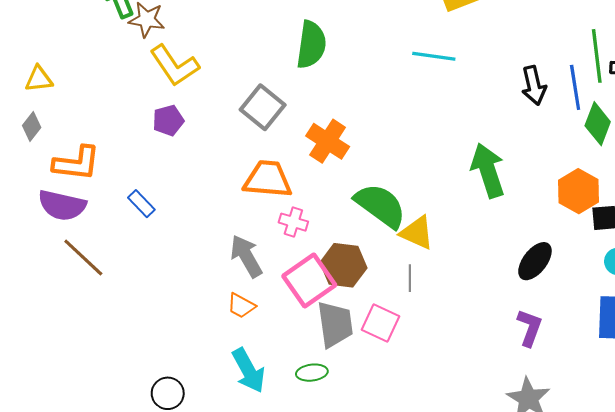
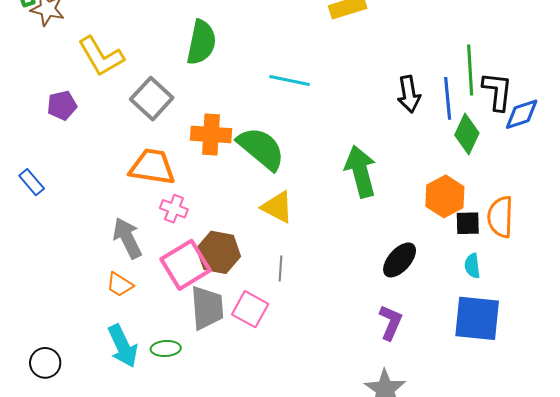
cyan line: (434, 56) -> (290, 81), moved
yellow L-shape: (174, 66) -> (101, 56), moved
orange cross: (328, 141) -> (211, 134), turned -33
green semicircle: (380, 206) -> (261, 148), moved
yellow triangle: (417, 233) -> (277, 207), moved
green ellipse: (312, 373) -> (166, 348), moved

